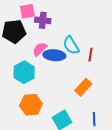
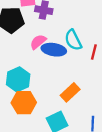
cyan hexagon: (24, 72) -> (18, 79), moved
orange rectangle: (83, 87) -> (70, 92), moved

